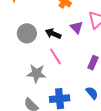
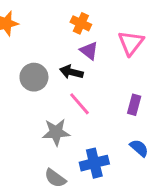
purple triangle: (77, 27) -> (89, 51), moved

